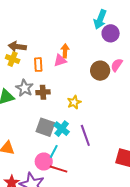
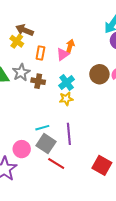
pink triangle: (60, 60) -> (63, 54), turned -32
gray square: (45, 127) -> (46, 144), moved
cyan cross: (62, 129) -> (67, 82), moved
cyan line: (54, 151) -> (42, 128), moved, turned 32
red line: (59, 169) -> (56, 164), moved

